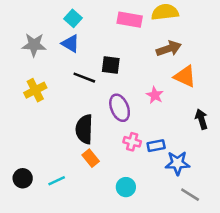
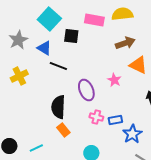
cyan square: (73, 18) -> (49, 19), size x1.6
blue triangle: (70, 44) -> (44, 48), moved
gray star: (34, 45) -> (18, 40), turned -30
black square: (111, 65) -> (71, 36), moved
blue star: (177, 163) -> (132, 134), turned -30

